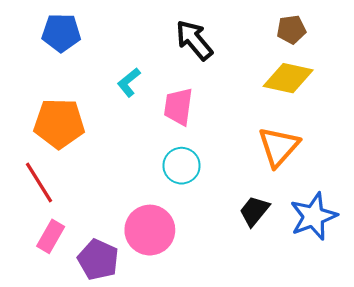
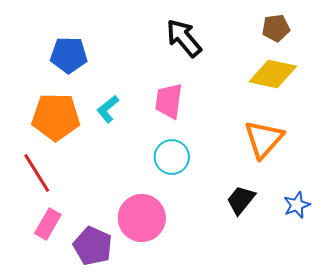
blue pentagon: (61, 33) -> (69, 55), moved
cyan L-shape: (129, 82) -> (108, 109), moved
blue star: (313, 216) -> (297, 205), size x0.6

